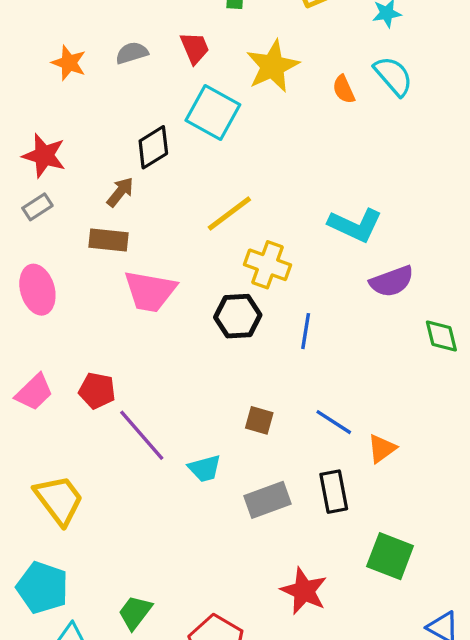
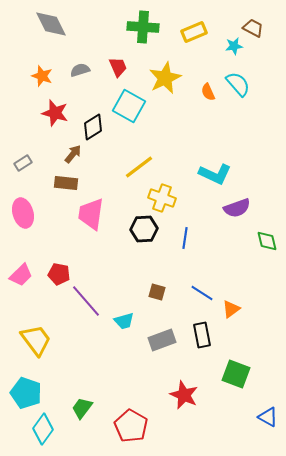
red star: (44, 156) -> (55, 113), moved
pink trapezoid: (150, 291) -> (91, 214), turned 88

